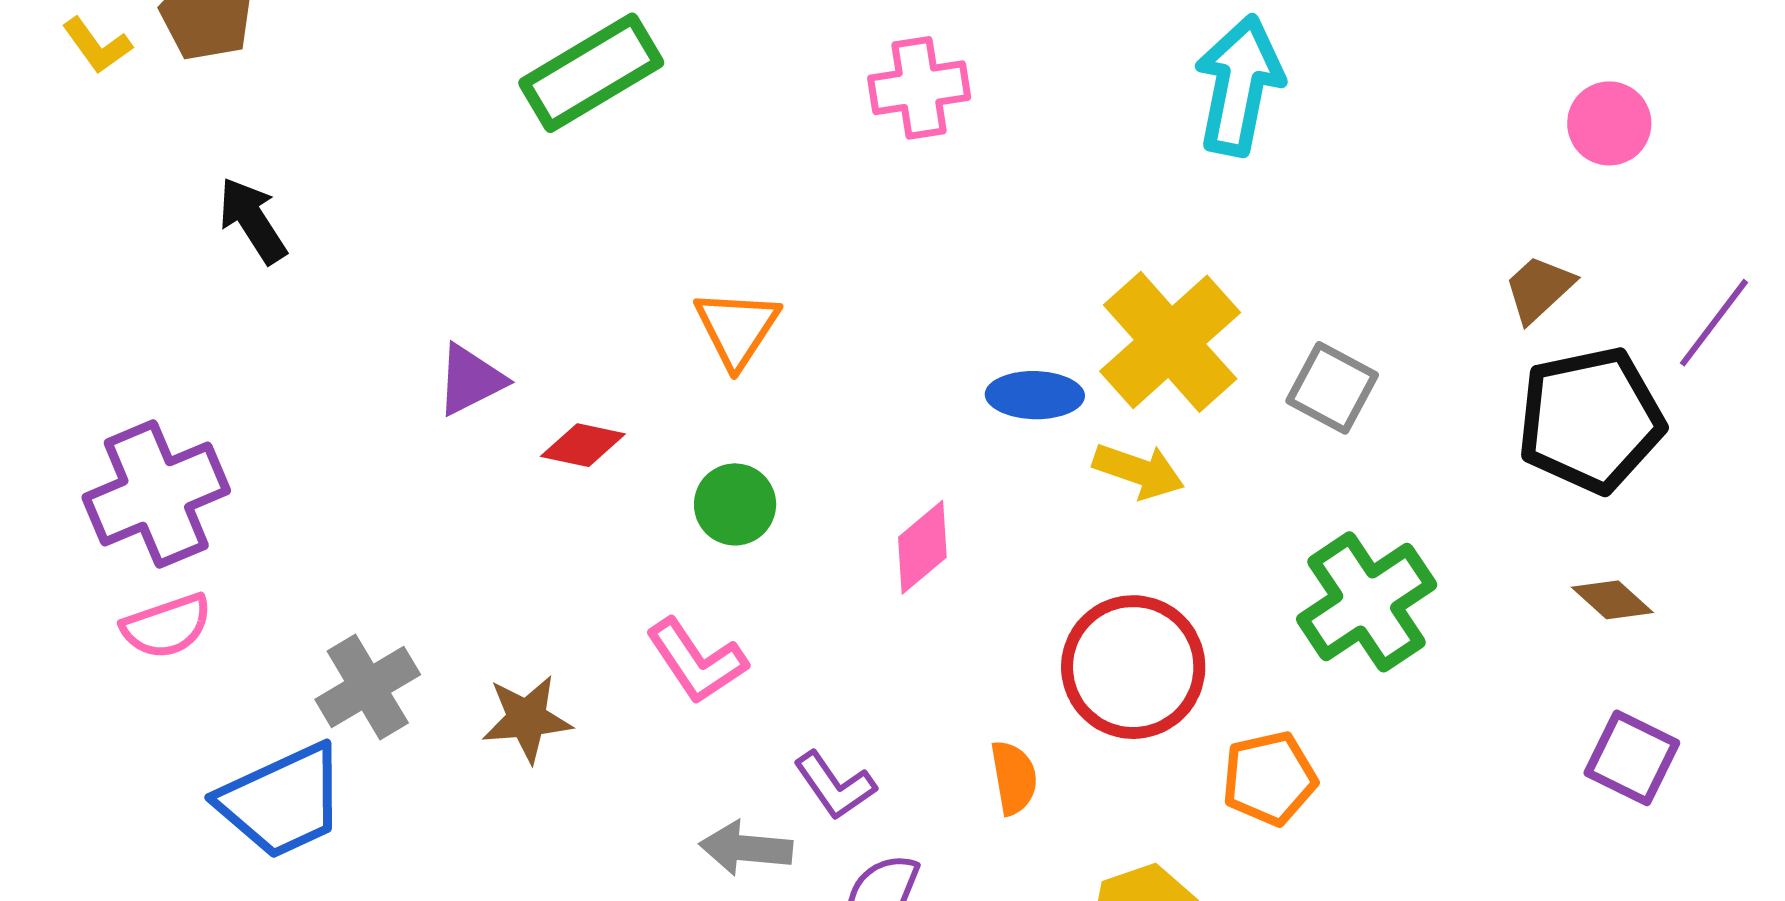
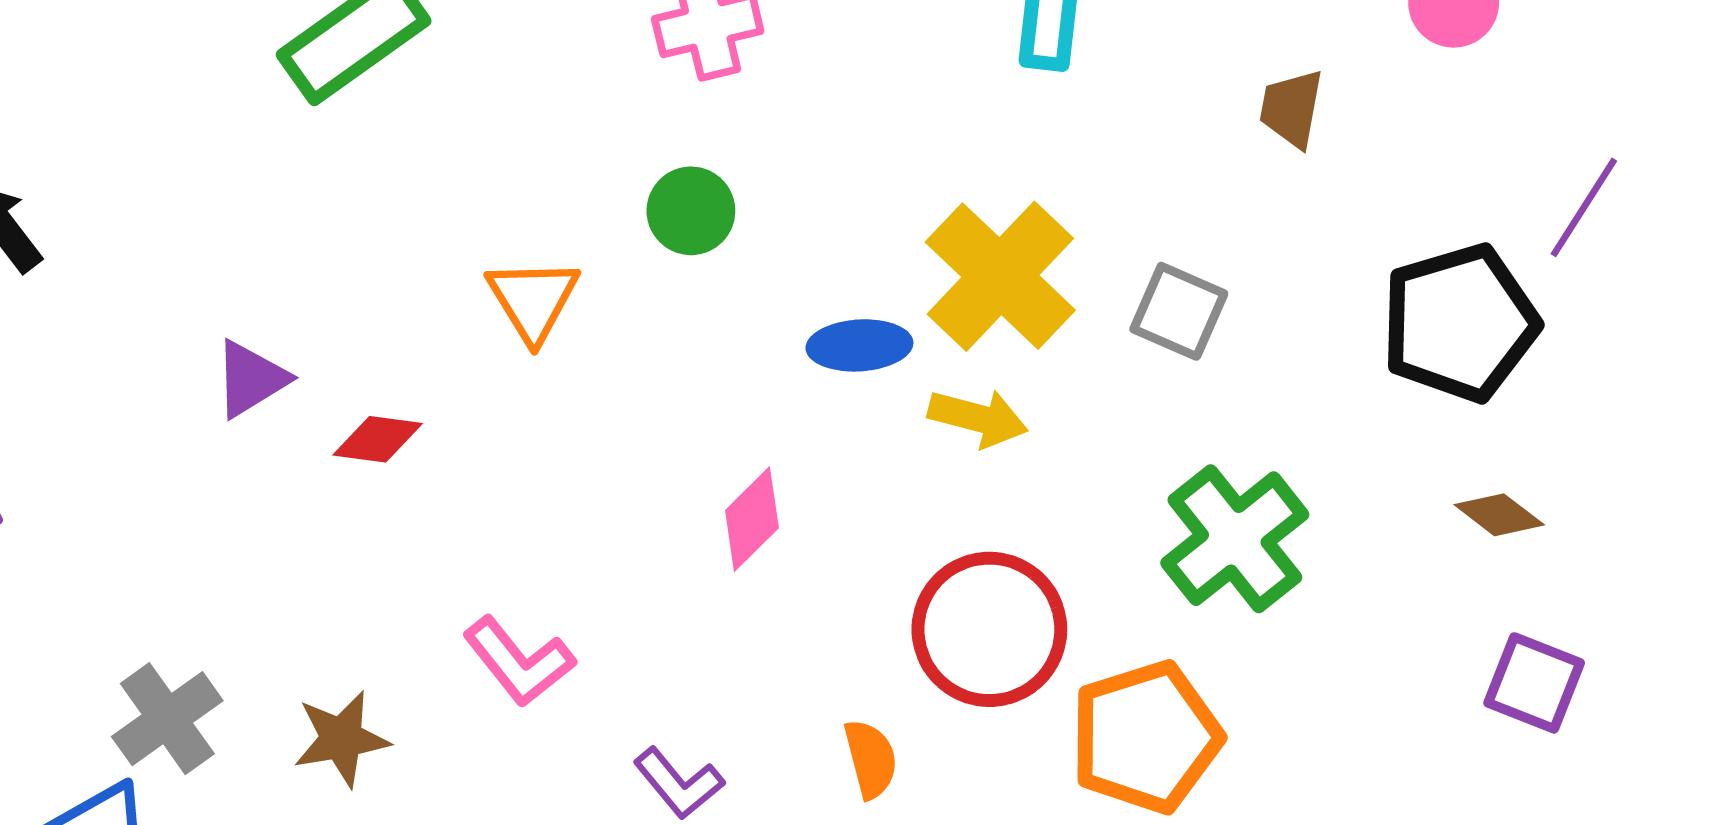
brown trapezoid: (1539, 289) -> (1292, 108), moved, turned -32
green circle: (735, 504) -> (691, 211), moved
orange pentagon: (1269, 778) -> (1146, 737), size x1.5

